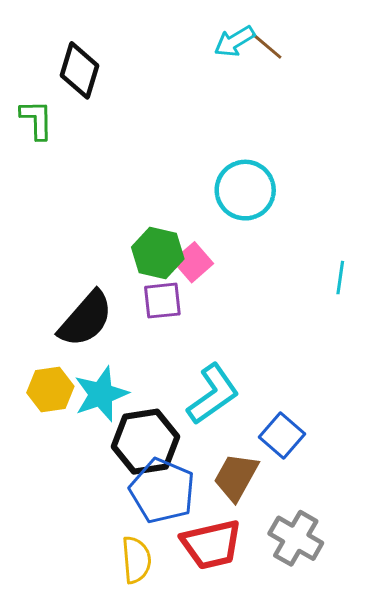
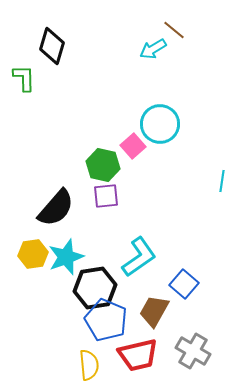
cyan arrow: (234, 41) -> (153, 49), moved
pink square: (193, 262) -> (133, 146), moved

